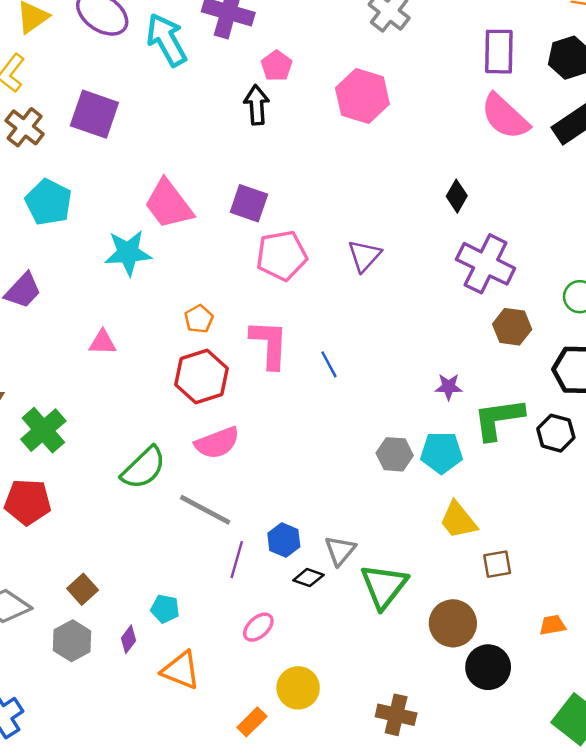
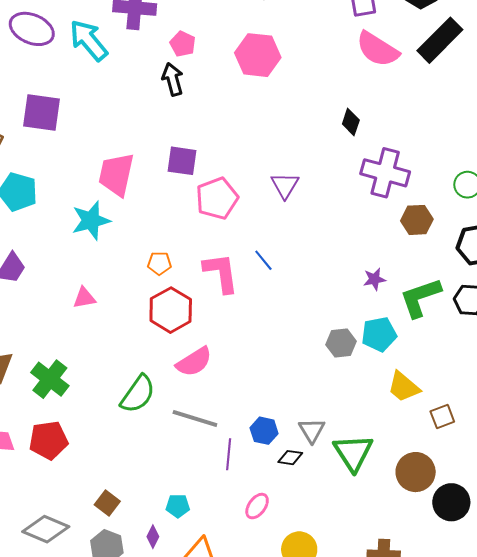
pink trapezoid: (168, 204) -> (116, 174), turned 60
orange pentagon: (199, 319) -> (159, 263), turned -30
blue line: (329, 364) -> (263, 260), moved

